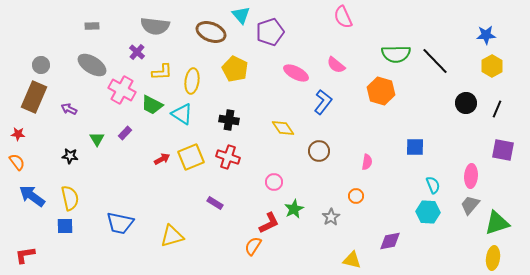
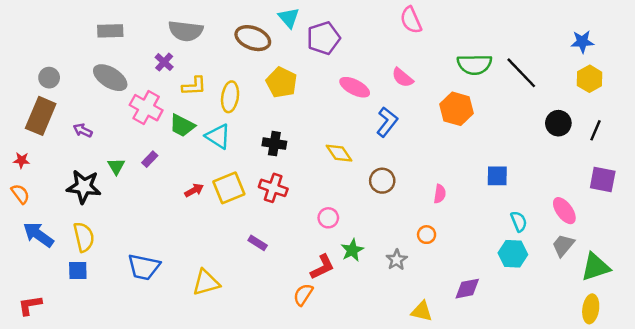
gray rectangle: (92, 26) -> (110, 31), size x1.5
black star: (70, 156) -> (84, 187), size x1.8
pink ellipse: (471, 176) -> (564, 211), turned -40

